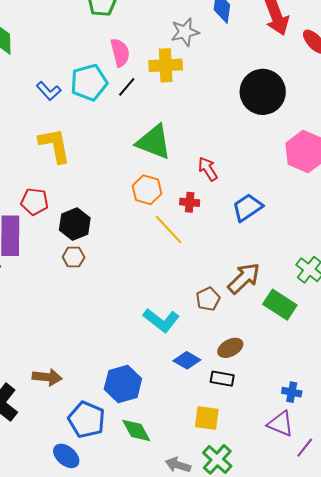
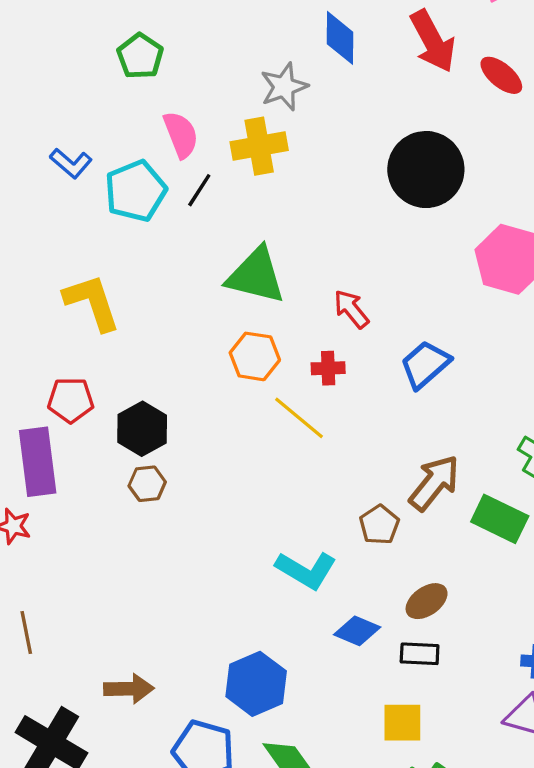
blue L-shape: (49, 91) -> (71, 163), moved

